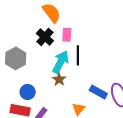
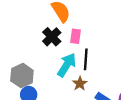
gray hexagon: (16, 58) -> (22, 76), moved
brown star: (59, 79) -> (80, 84), moved

